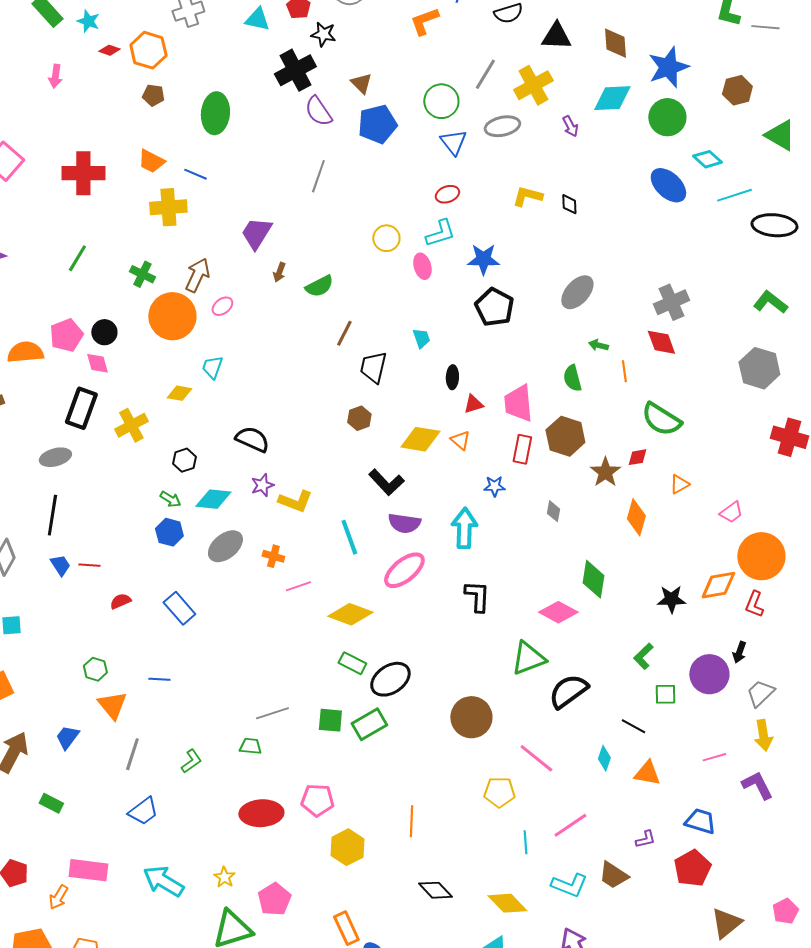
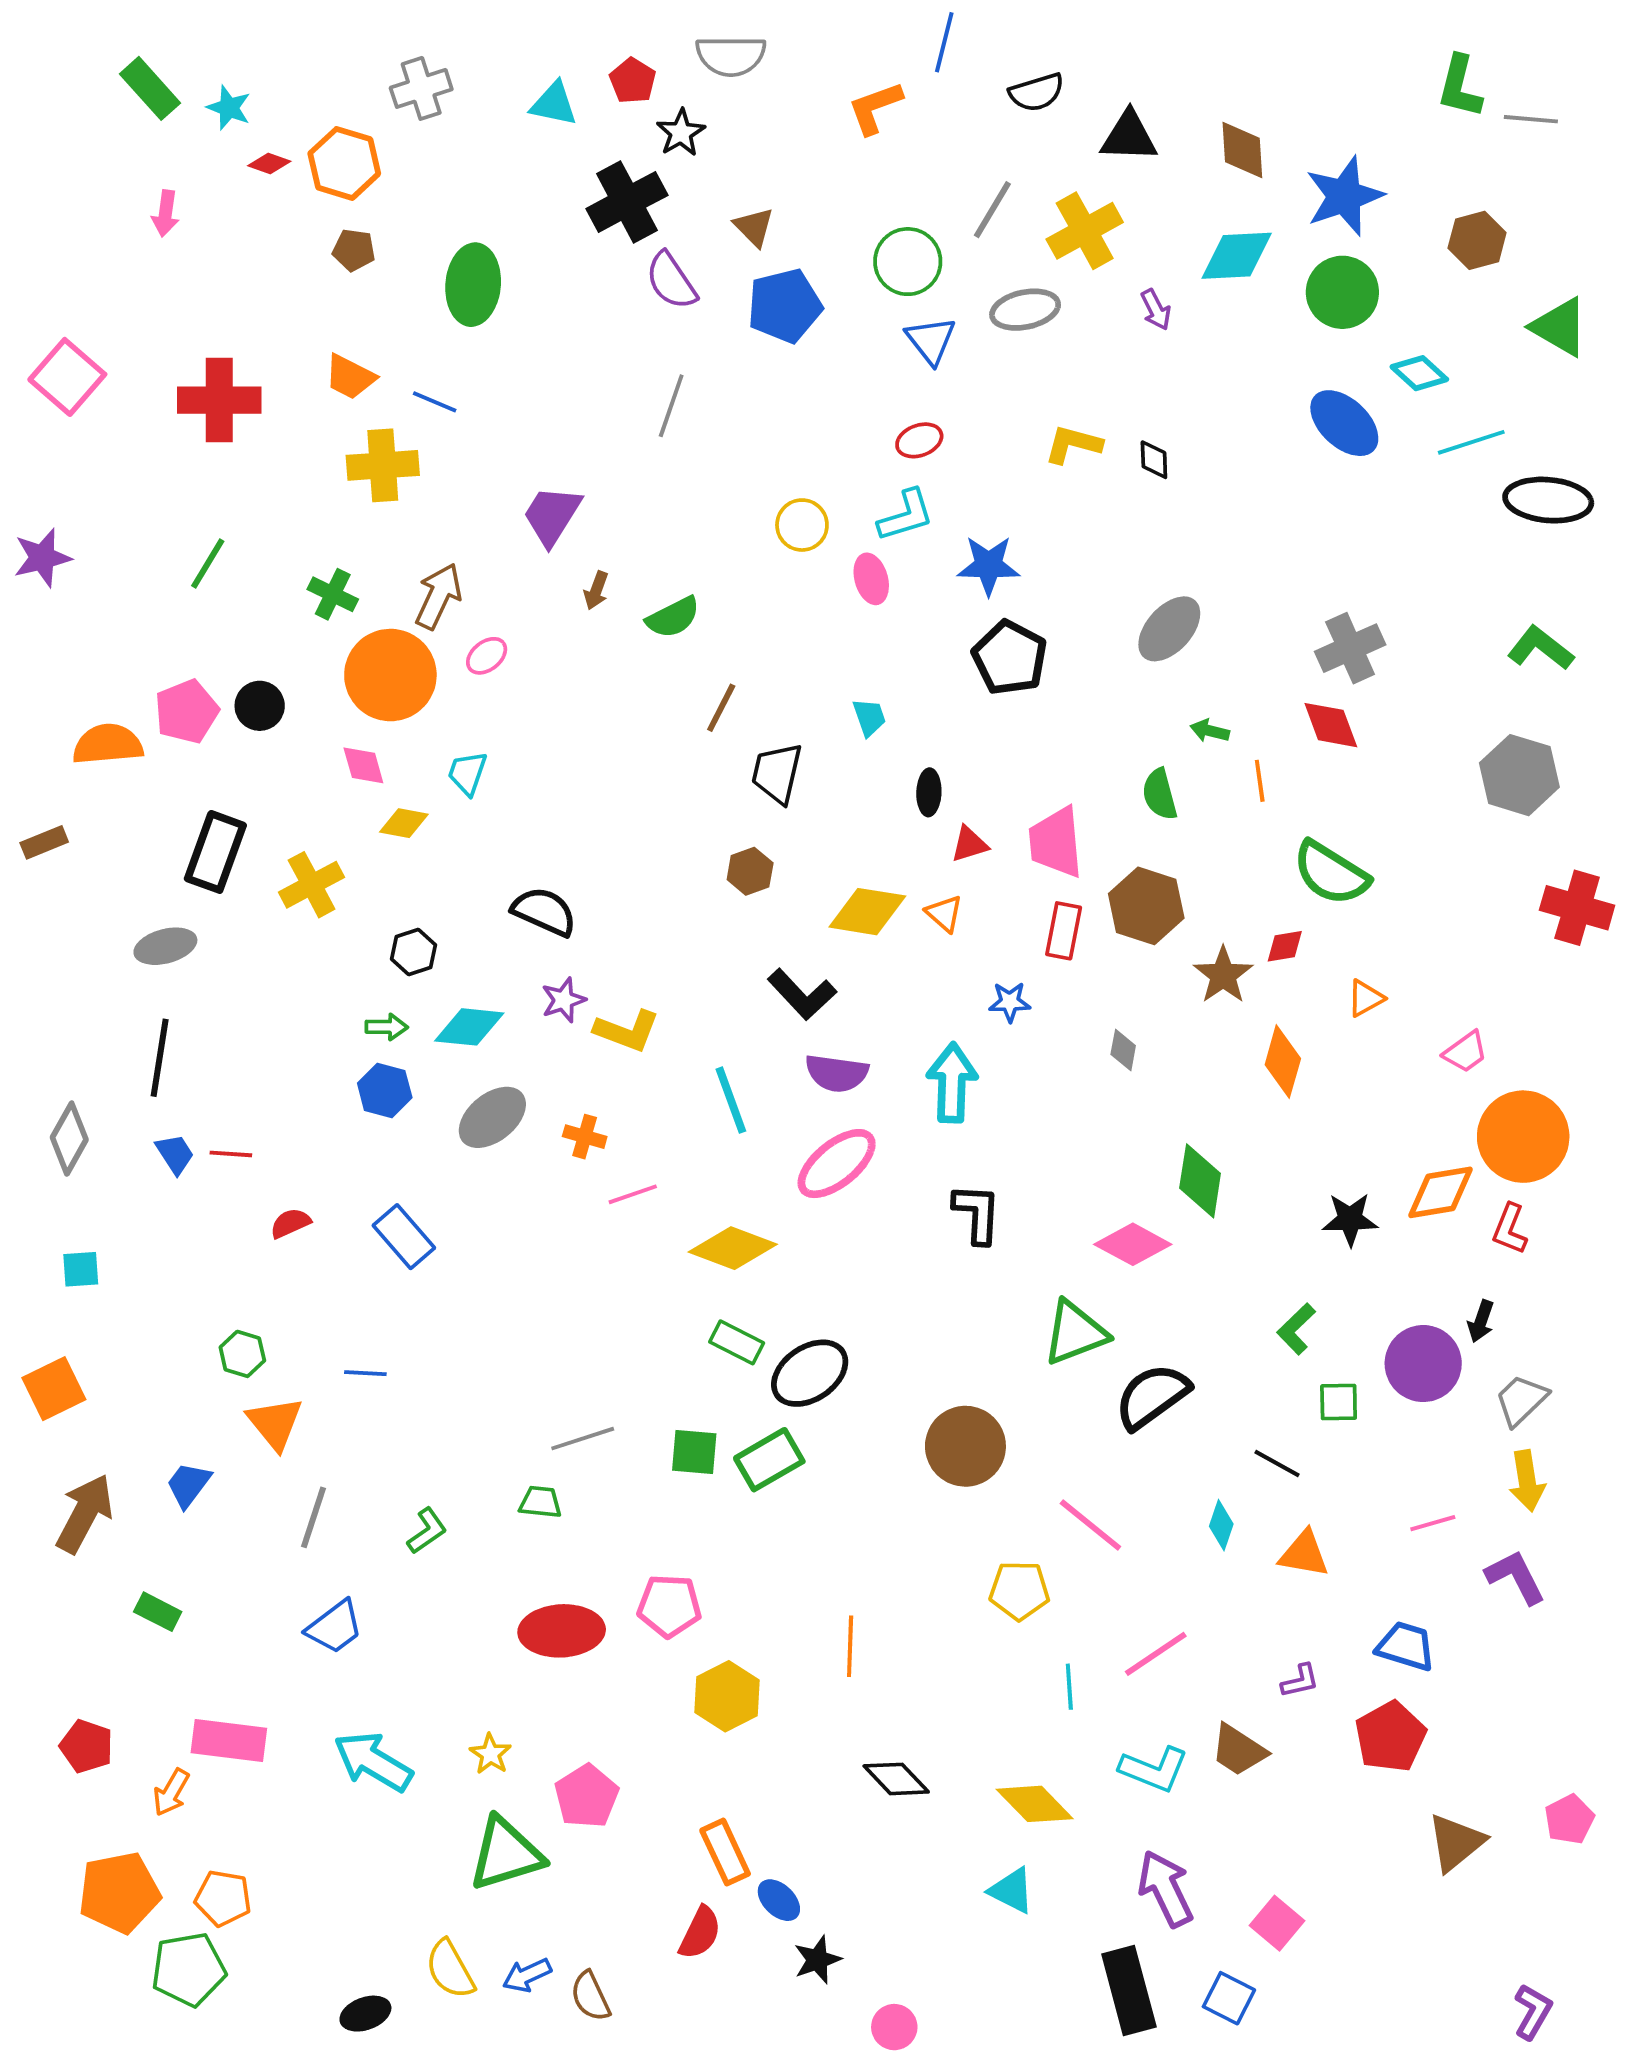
black star: (323, 34) -> (681, 133), turned 30
pink diamond: (97, 363) -> (363, 765), moved
green arrow: (170, 499) -> (387, 1027), turned -30

